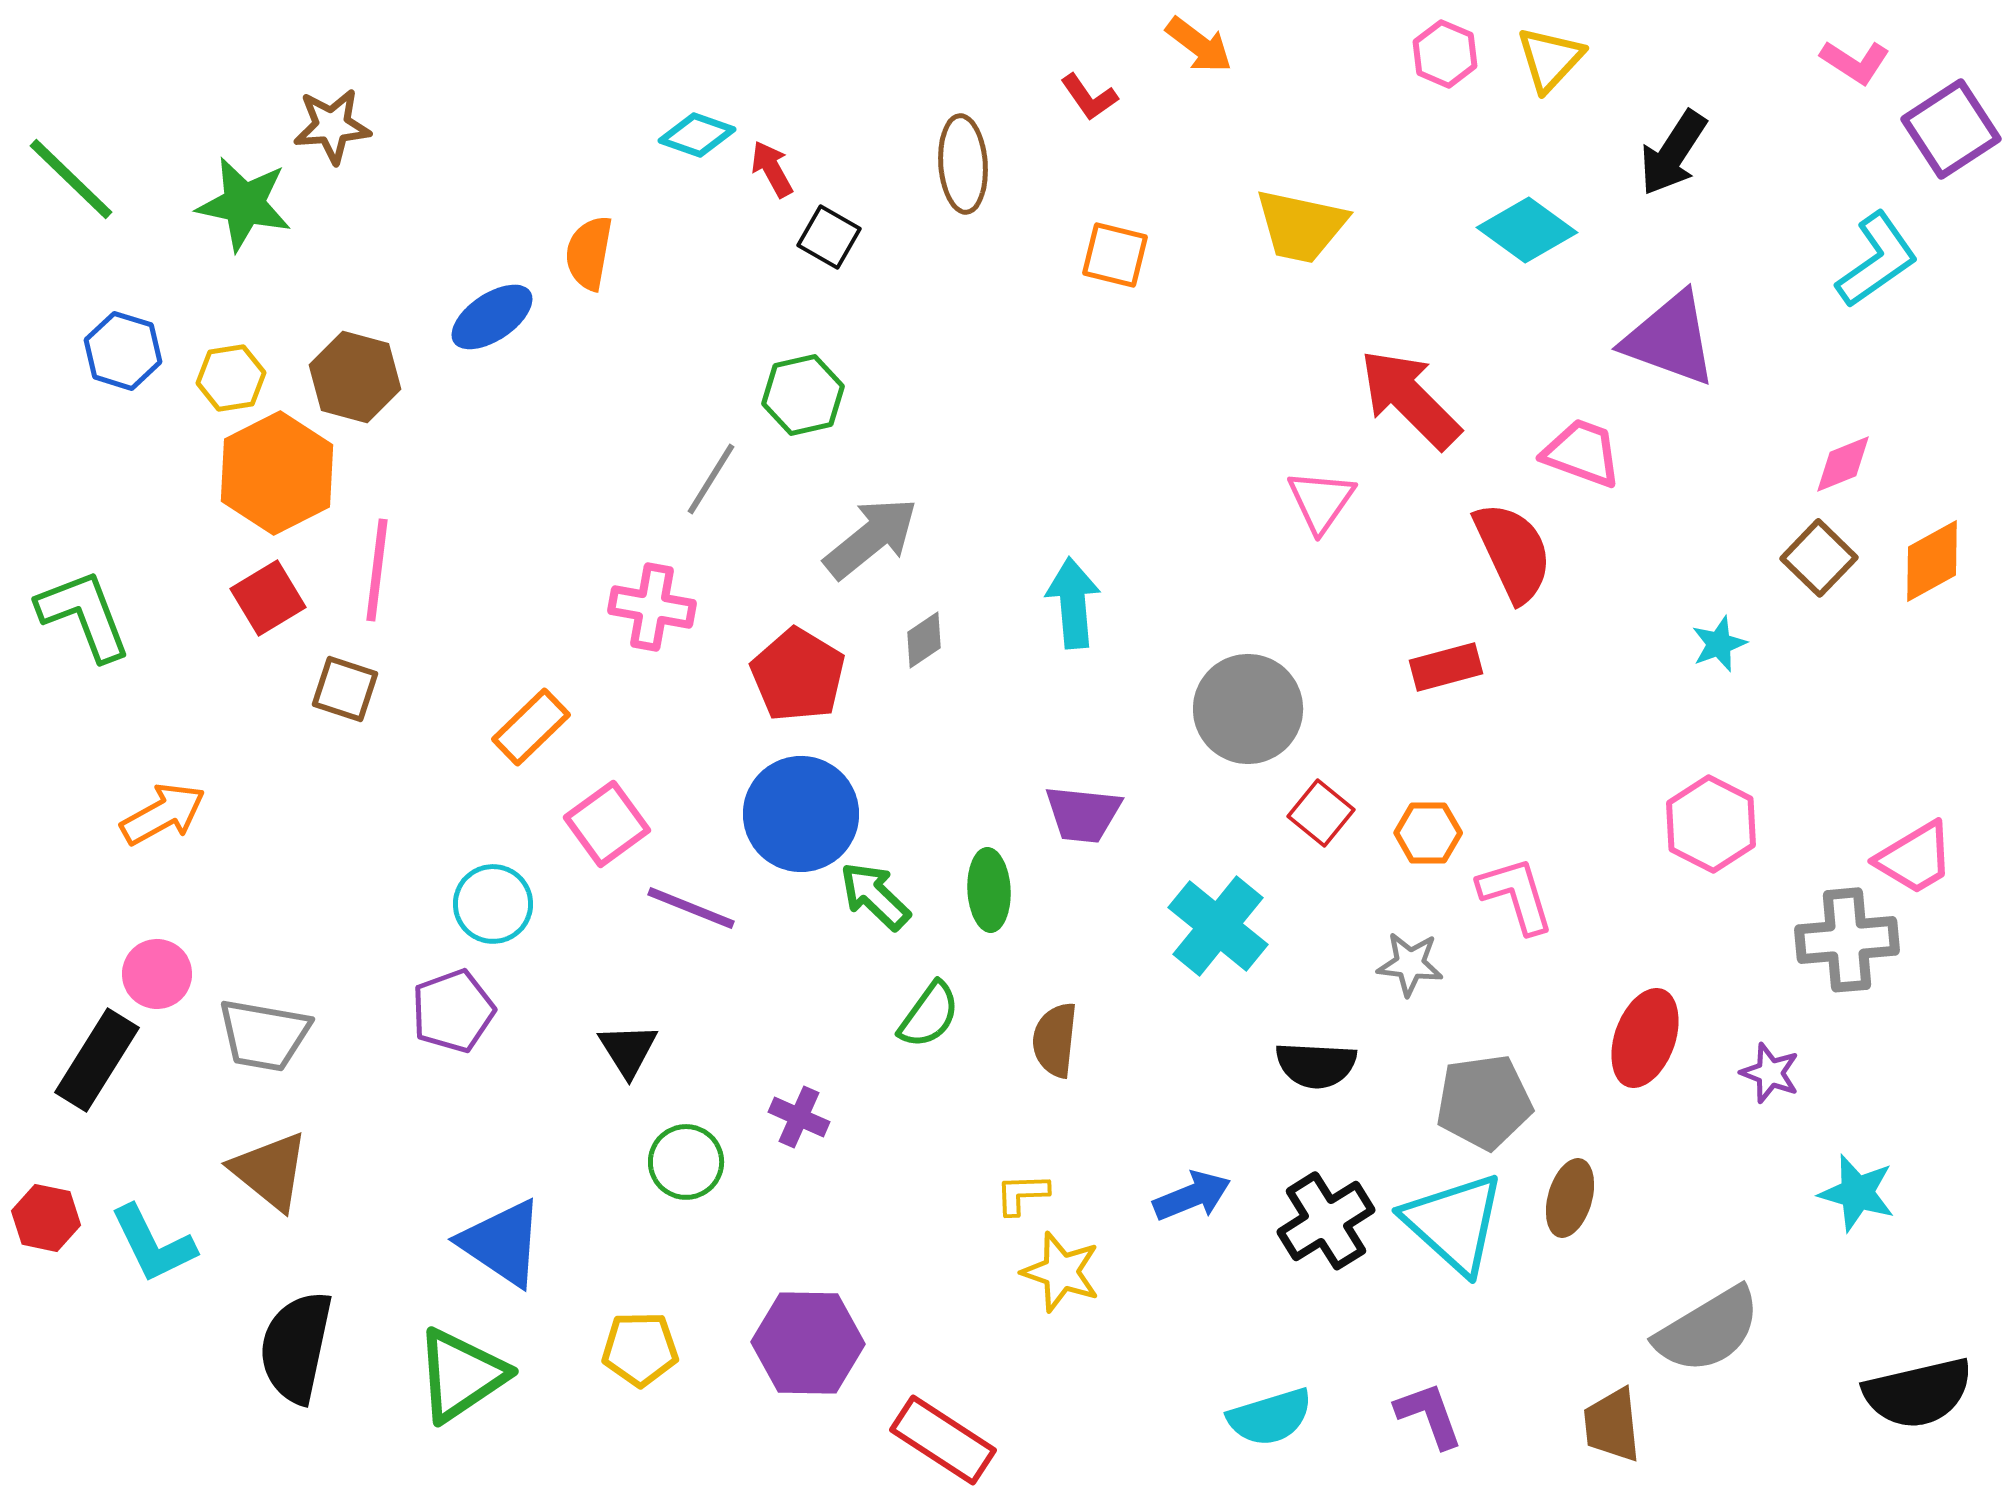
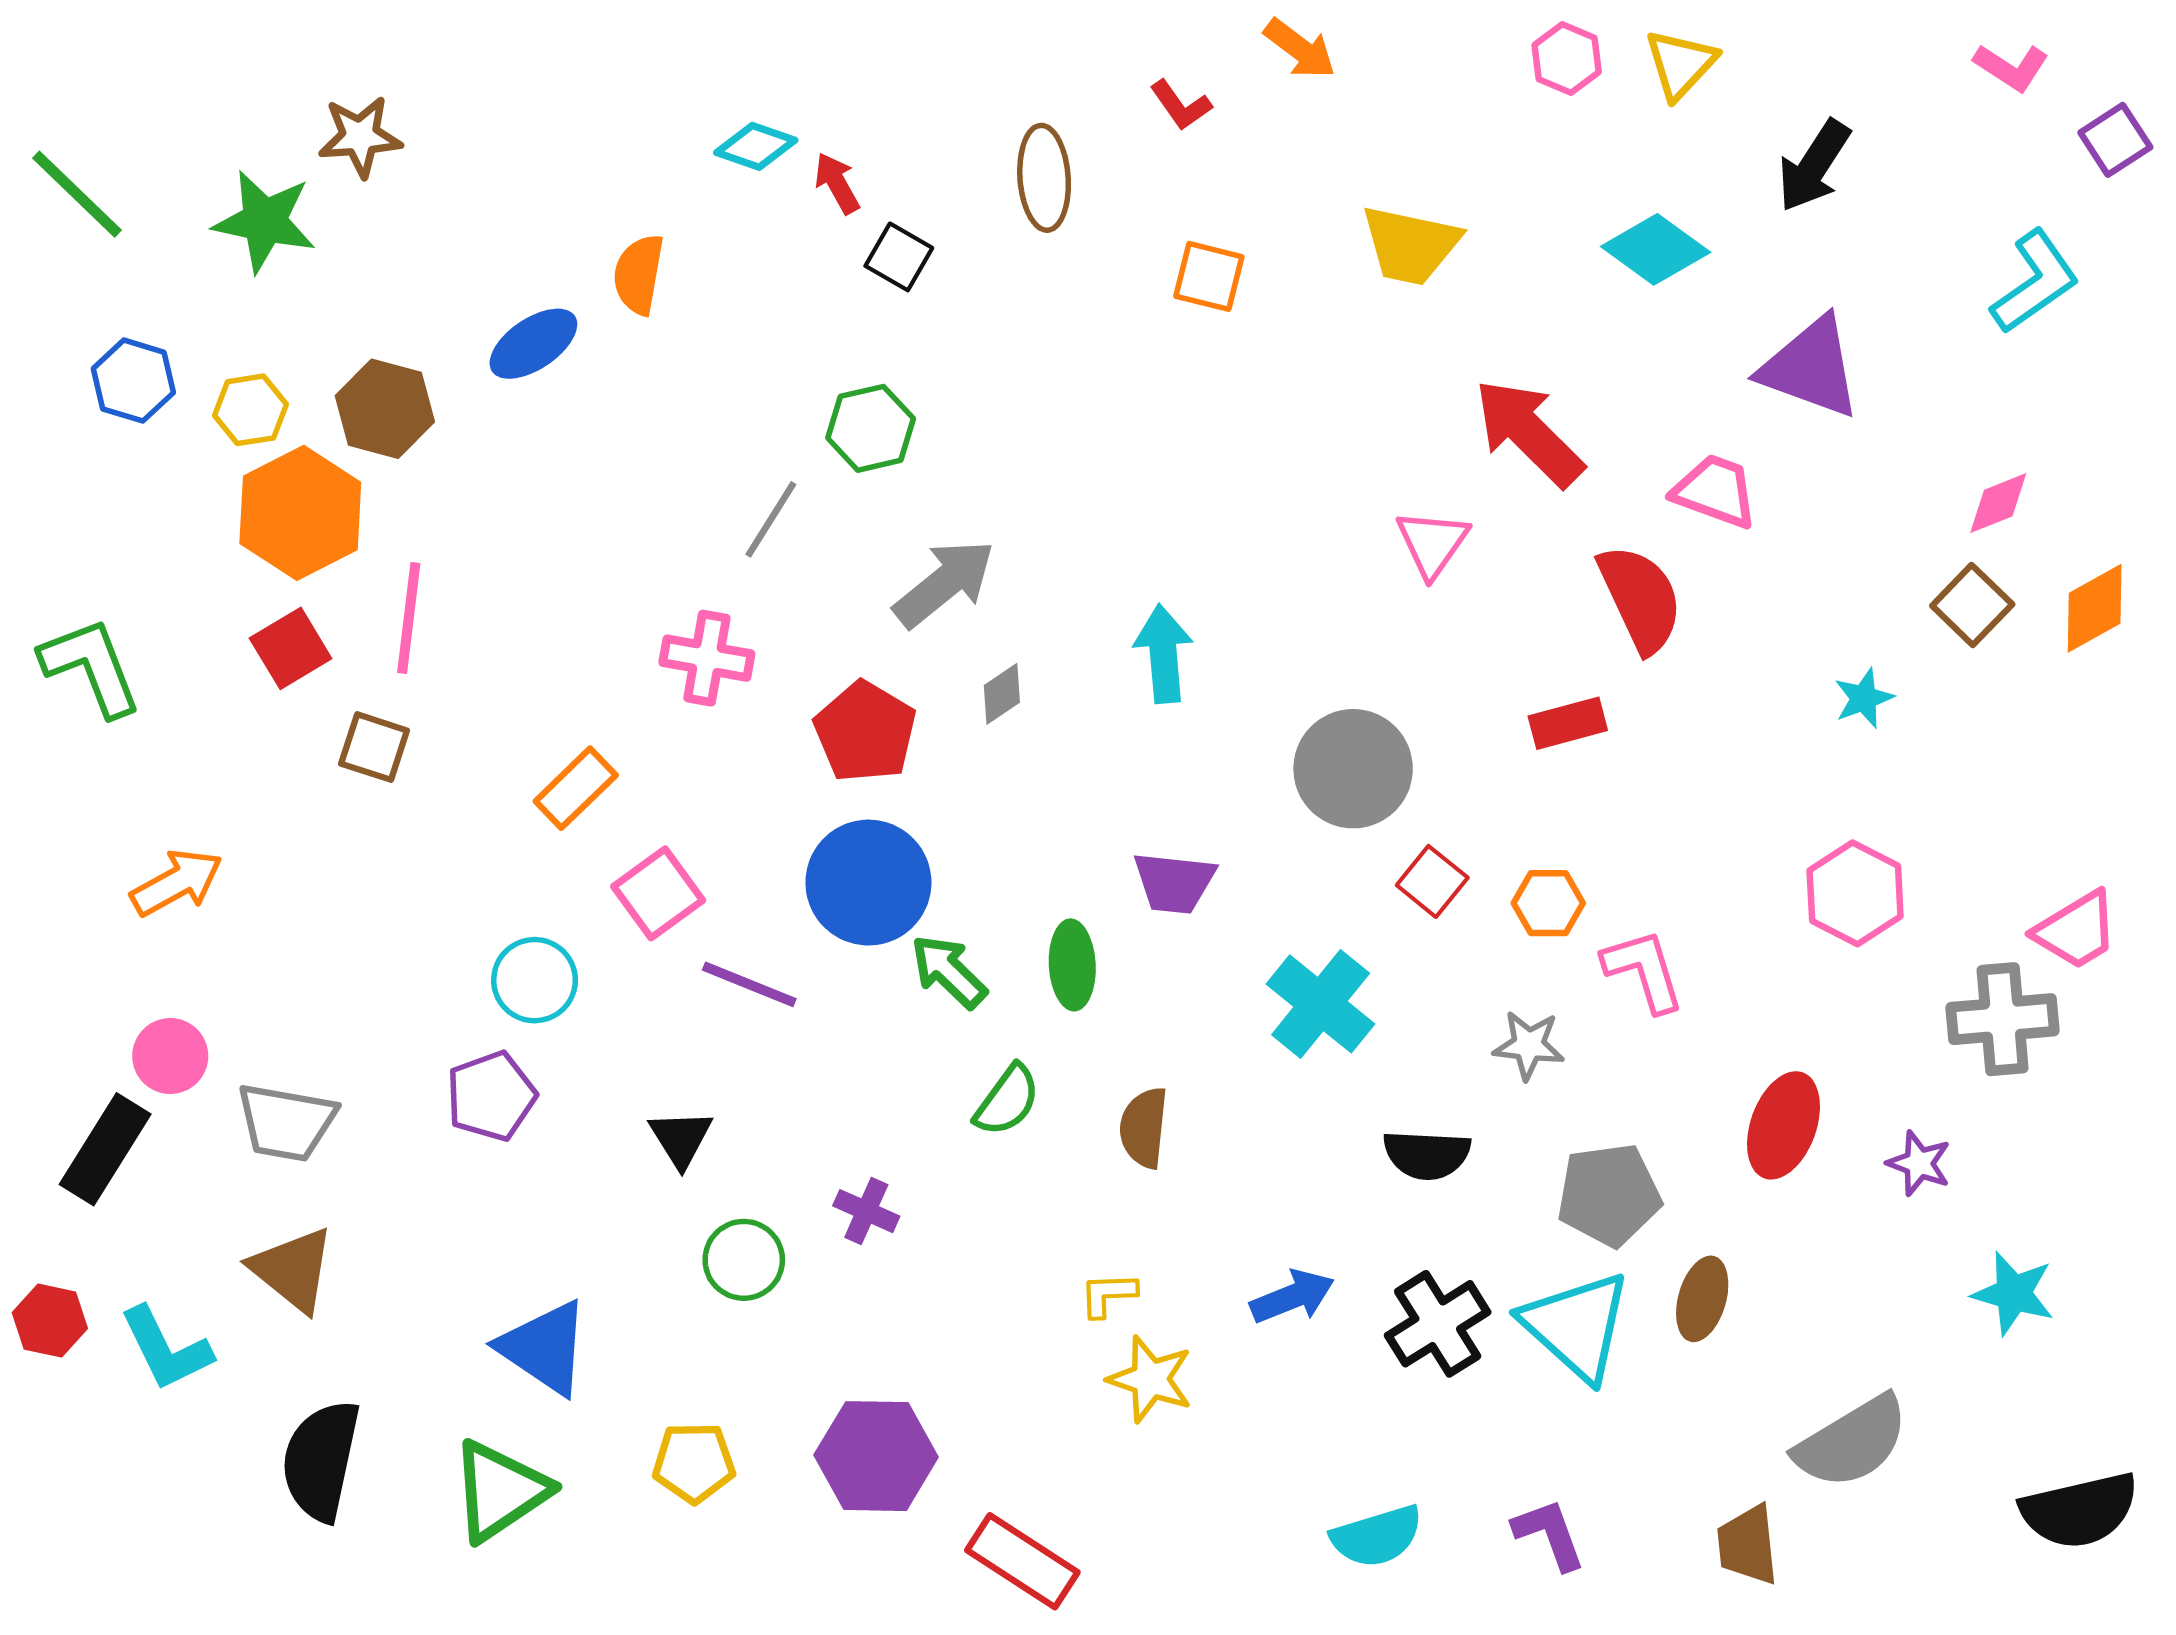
purple square: (1951, 129) -> (2115, 140), size x0.7

